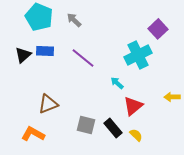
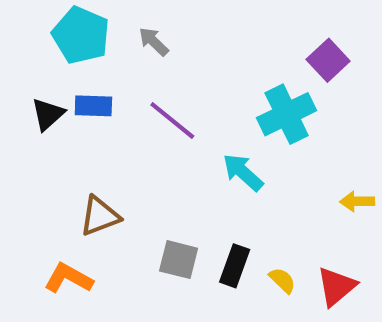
cyan arrow: (117, 83) -> (243, 172), size x1.5
red triangle: (133, 106) -> (336, 287), moved
black rectangle: (113, 128) -> (235, 266), turned 60

